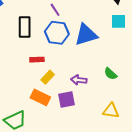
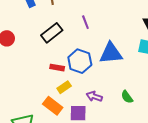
black rectangle: (25, 27) -> (52, 33), turned 40
blue hexagon: (57, 33) -> (80, 61), moved

